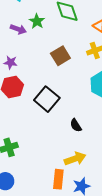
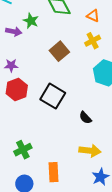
yellow arrow: (75, 159) -> (90, 151), turned 35
orange rectangle: (58, 179) -> (54, 172), moved

